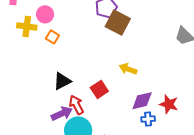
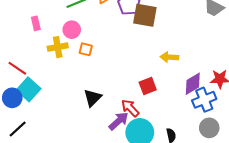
black triangle: (62, 81) -> (93, 98), moved
red square: (99, 89) -> (148, 86), turned 30
blue cross: (148, 119) -> (204, 100), size x1.6

